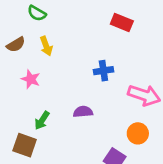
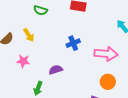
green semicircle: (37, 13) -> (40, 10), moved
purple semicircle: (83, 112) -> (56, 70), moved

